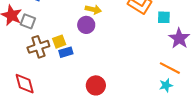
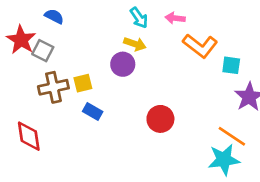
blue rectangle: (66, 52) -> (93, 111), moved, turned 40
red circle: (96, 85) -> (160, 119), moved
cyan star: (166, 85) -> (224, 160), size x1.6

